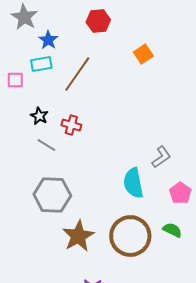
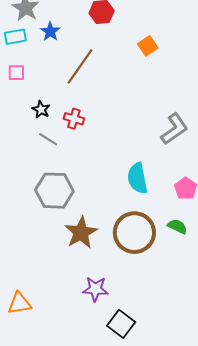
cyan rectangle: (41, 64) -> (15, 37), moved
gray L-shape: (161, 157) -> (174, 129), moved, size x1.4

